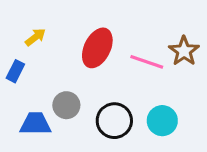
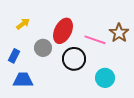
blue rectangle: (15, 71) -> (14, 56), moved
gray circle: (66, 105) -> (43, 48), moved
black circle: (114, 121) -> (74, 59), moved

